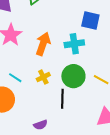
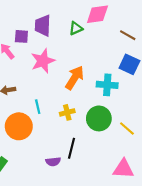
cyan line: (15, 78) -> (38, 107), turned 32
black line: (62, 99) -> (72, 148), moved

